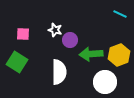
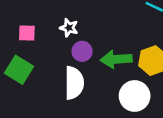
purple circle: (70, 40) -> (82, 51), moved

